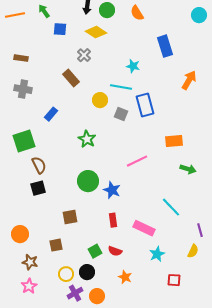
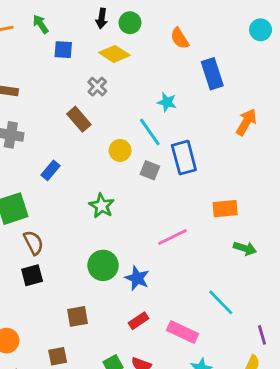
orange semicircle: (137, 13) -> (180, 38), moved
cyan line: (121, 87) -> (150, 132), turned 45
red rectangle: (113, 220) -> (138, 321), turned 64

